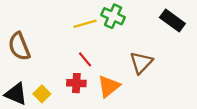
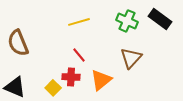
green cross: (113, 16) -> (127, 21), moved
yellow square: (42, 94) -> (53, 88), moved

